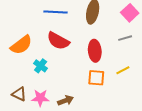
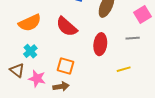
cyan cross: (41, 66) -> (30, 51), moved
orange square: (96, 78) -> (65, 66), moved

